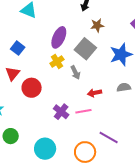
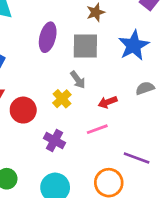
gray square: (85, 49) -> (85, 46), turned -30
yellow cross: (57, 61) -> (62, 99), moved
purple cross: (61, 112) -> (54, 140), moved

